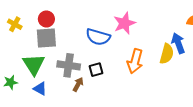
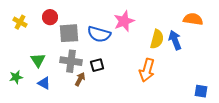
gray square: (46, 38) -> (69, 33), moved
yellow semicircle: (167, 54) -> (157, 39), moved
orange arrow: (135, 61) -> (147, 70), moved
green triangle: (34, 64) -> (38, 60), size x0.7

